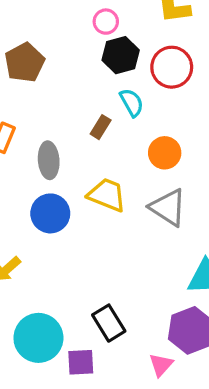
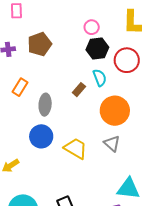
orange circle: (165, 153) -> (115, 111), size x1.5
yellow trapezoid: (107, 195) -> (76, 148), moved
gray triangle: (168, 208) -> (112, 144), size x0.7

